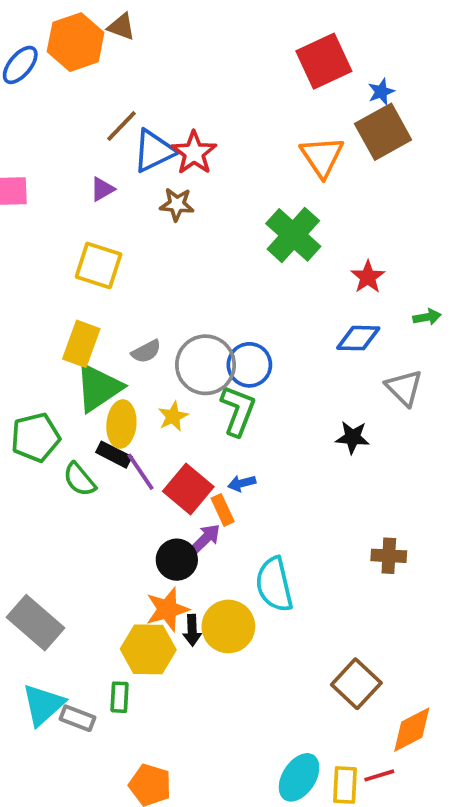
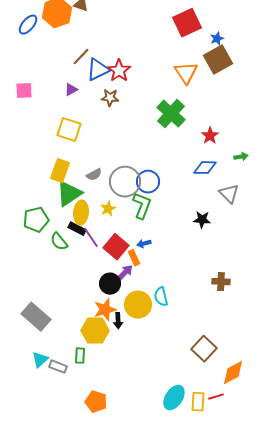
cyan semicircle: (274, 584) -> (161, 297), size x0.7
yellow circle: (228, 626) -> (138, 305), moved
cyan triangle: (43, 705) -> (40, 360), size x0.7

